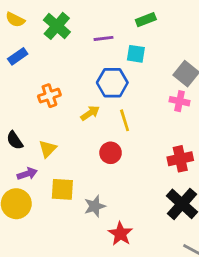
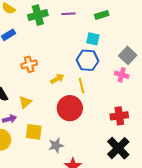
green cross: (57, 26) -> (38, 15), turned 30
purple line: (103, 38) -> (68, 14), moved
blue hexagon: (112, 83) -> (87, 60), moved
red circle: (111, 153) -> (70, 108), size x1.6

